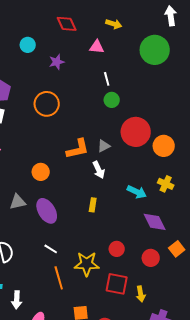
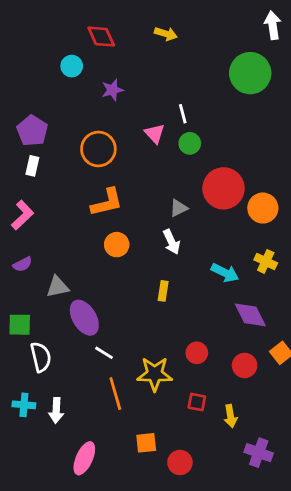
red diamond: (67, 24) -> (101, 37), moved
yellow arrow: (114, 24) -> (166, 34), moved
pink triangle: (97, 47) -> (155, 134), moved, turned 42
orange L-shape: (78, 149) -> (107, 202), moved
orange circle: (41, 172) -> (117, 245), moved
purple ellipse: (47, 211) -> (84, 318), moved
red square: (117, 284) -> (197, 402), size x0.6
white arrow: (17, 300) -> (56, 410), moved

